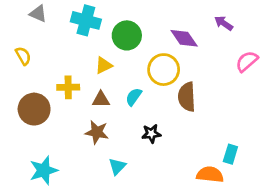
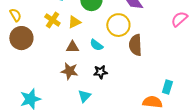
yellow cross: (68, 87) -> (52, 20), moved, turned 35
cyan semicircle: (134, 97) -> (96, 45), turned -88
brown circle: (34, 109) -> (21, 38), moved
black star: (151, 134) -> (100, 72), moved

